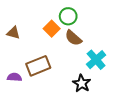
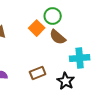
cyan cross: (96, 60) -> (80, 58), turned 36
brown rectangle: (38, 66) -> (38, 73), moved, size x0.7

